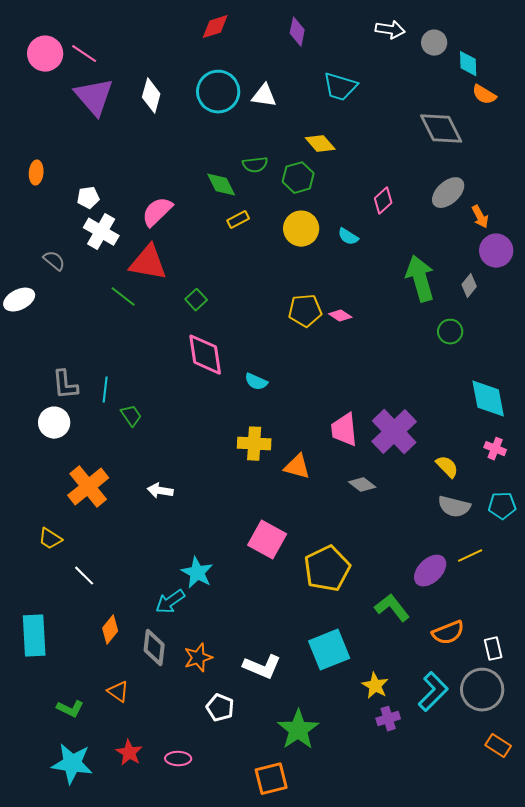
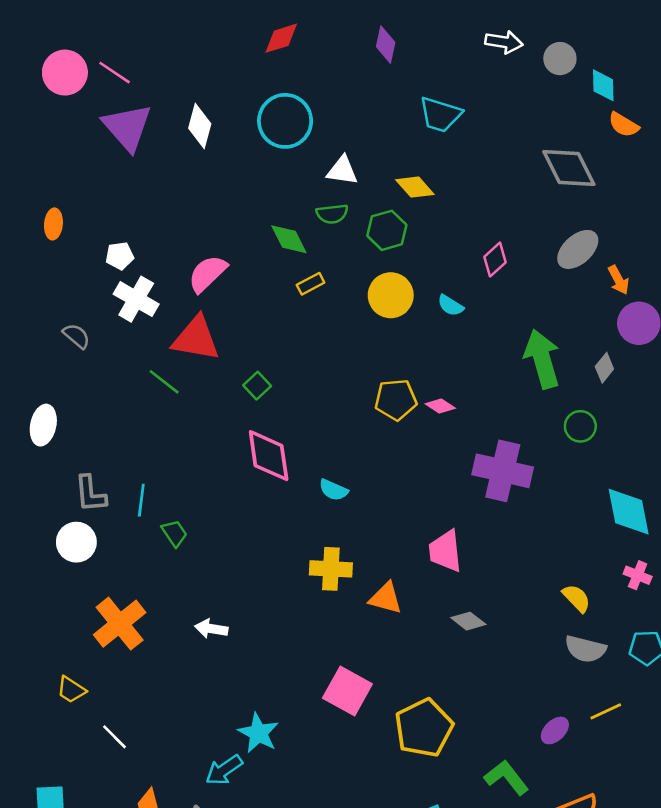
white triangle: (264, 96) -> (342, 171), moved
white ellipse: (19, 300) -> (43, 425), moved, turned -52
purple cross: (394, 432) -> (503, 471), moved, turned -33
purple ellipse: (430, 571) -> (555, 730), size x0.7

